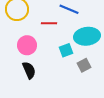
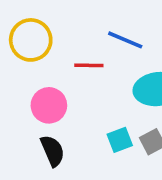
cyan square: (66, 50) -> (120, 140), moved

